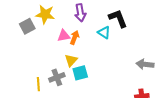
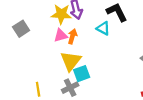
yellow star: (45, 14) -> (61, 14), moved
yellow triangle: (71, 60) -> (71, 61), size x1.5
gray cross: (57, 77) -> (70, 88), moved

